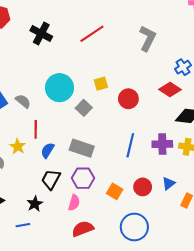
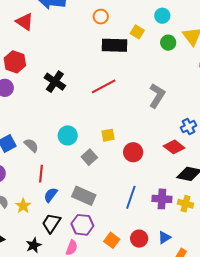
cyan circle: (59, 88) -> (68, 135), size x0.7
yellow star: (18, 146) -> (23, 206), moved

